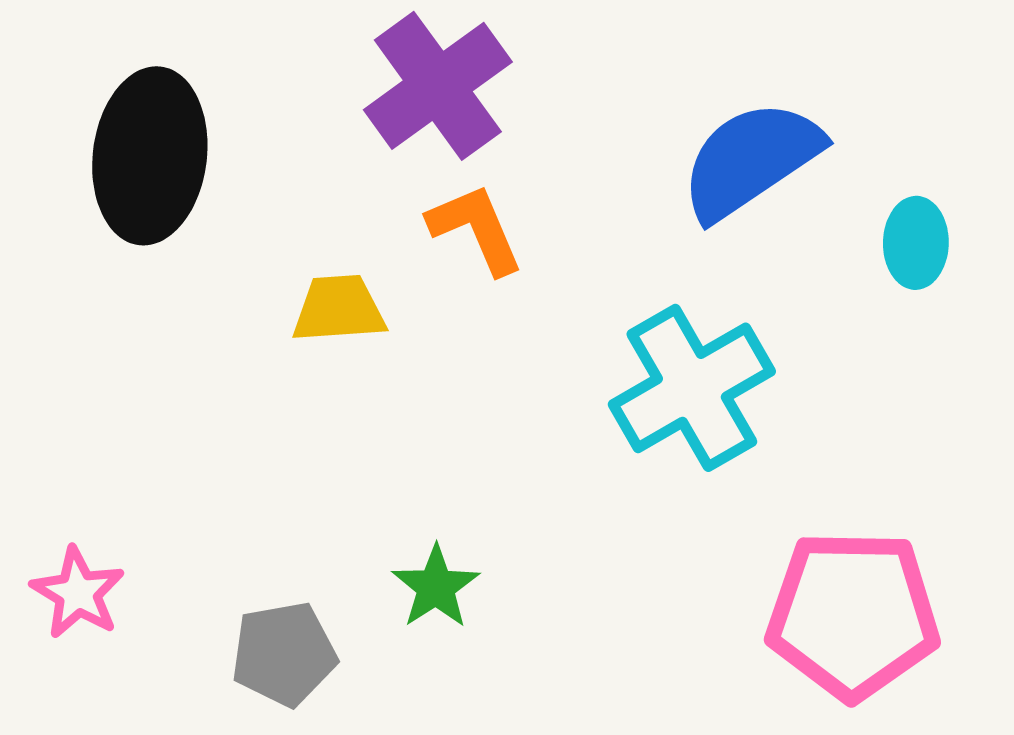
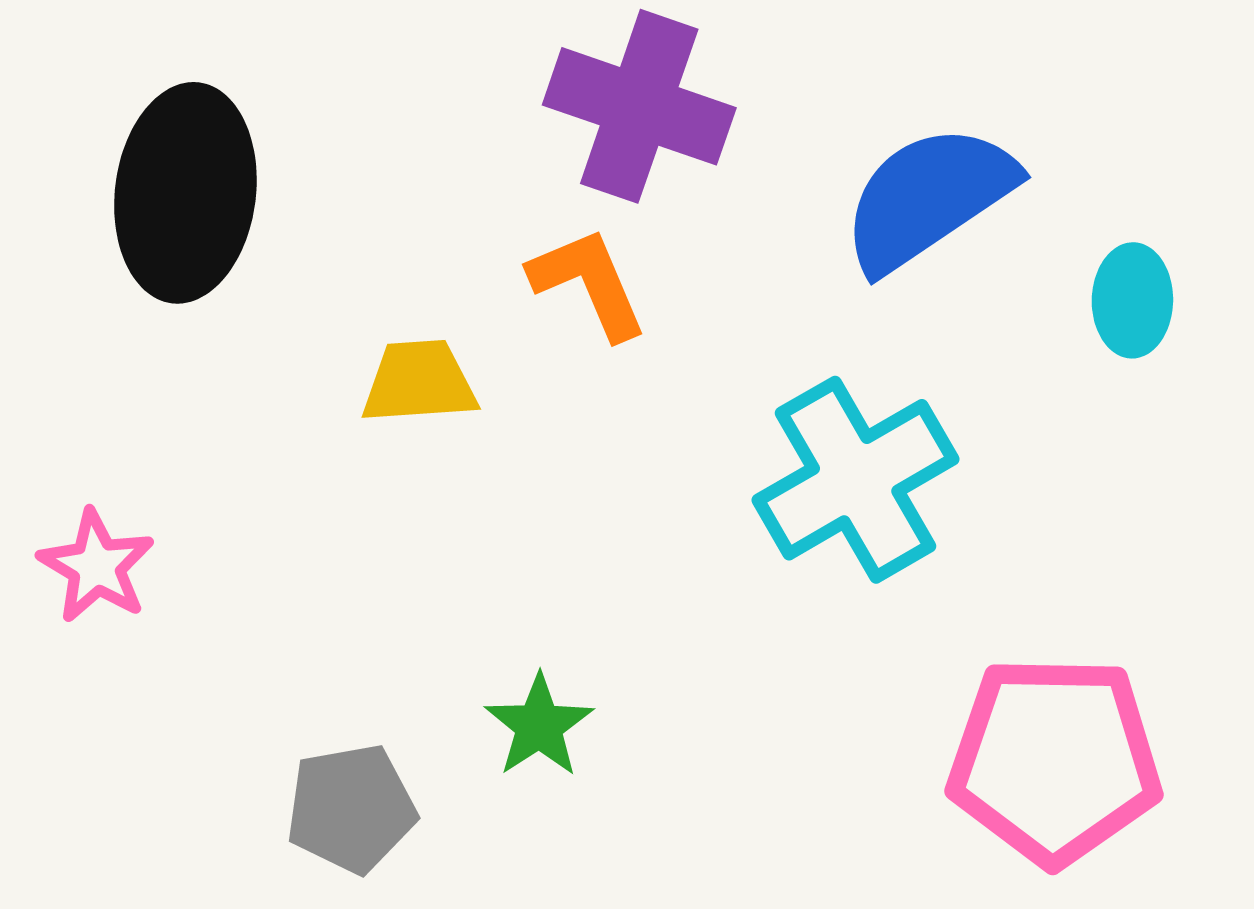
purple cross: (438, 86) -> (639, 106), moved, turned -35
pink star: (78, 593) -> (96, 566), moved

